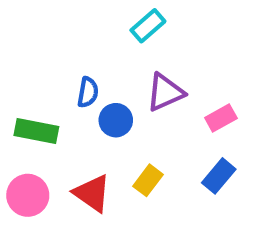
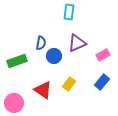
cyan rectangle: (148, 26) -> (69, 12), turned -42
green rectangle: (36, 131) -> (17, 61), turned -30
pink circle: (28, 195) -> (14, 103), moved

